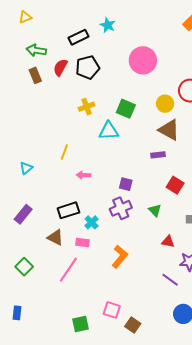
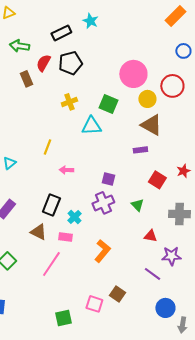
pink circle: (143, 60) -> (133, 74), moved
brown rectangle: (35, 75) -> (26, 79), moved
black rectangle: (68, 210) -> (51, 205), turned -50
brown square: (133, 325) -> (117, 294), moved

